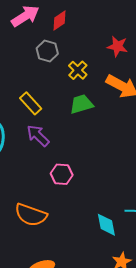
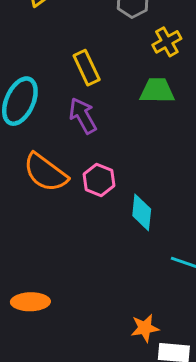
orange semicircle: (31, 215) -> (45, 173), moved
cyan diamond: (106, 225) -> (142, 212), moved

